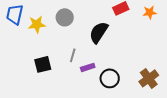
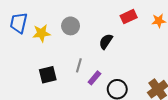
black semicircle: (99, 32) -> (106, 41), size x0.7
purple rectangle: (88, 67) -> (94, 78), turned -32

